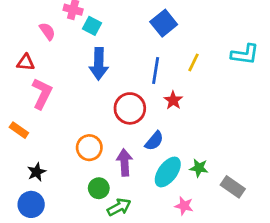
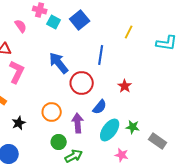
blue square: (164, 23) -> (80, 20), moved
yellow line: (193, 62) -> (129, 32), moved
blue arrow: (99, 64) -> (59, 63), moved, turned 140
red star: (173, 100) -> (125, 86), moved
black star: (37, 172) -> (19, 123), moved

